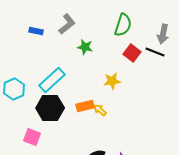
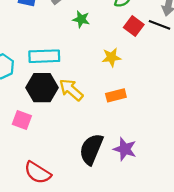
cyan rectangle: (52, 80) -> (44, 56), turned 40
orange rectangle: (85, 106) -> (116, 95), moved
yellow arrow: (100, 110) -> (71, 90), moved, size x1.6

